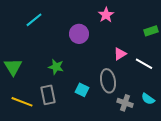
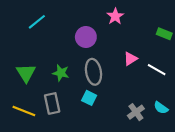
green rectangle: (151, 31) -> (164, 34), turned 40
green triangle: (13, 67) -> (26, 73), moved
gray ellipse: (108, 81) -> (93, 72), moved
gray cross: (125, 103) -> (136, 112), turned 35

